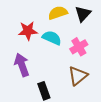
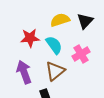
cyan semicircle: (52, 38) -> (54, 45), turned 30
brown triangle: (78, 76) -> (55, 71), moved

